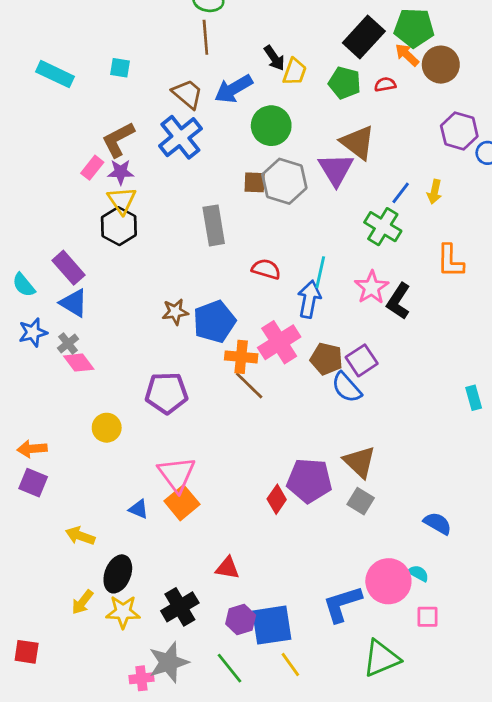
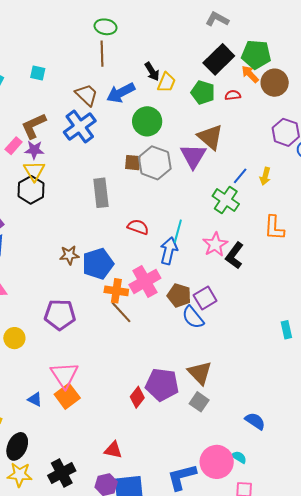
red triangle: (227, 568) -> (113, 450), moved

